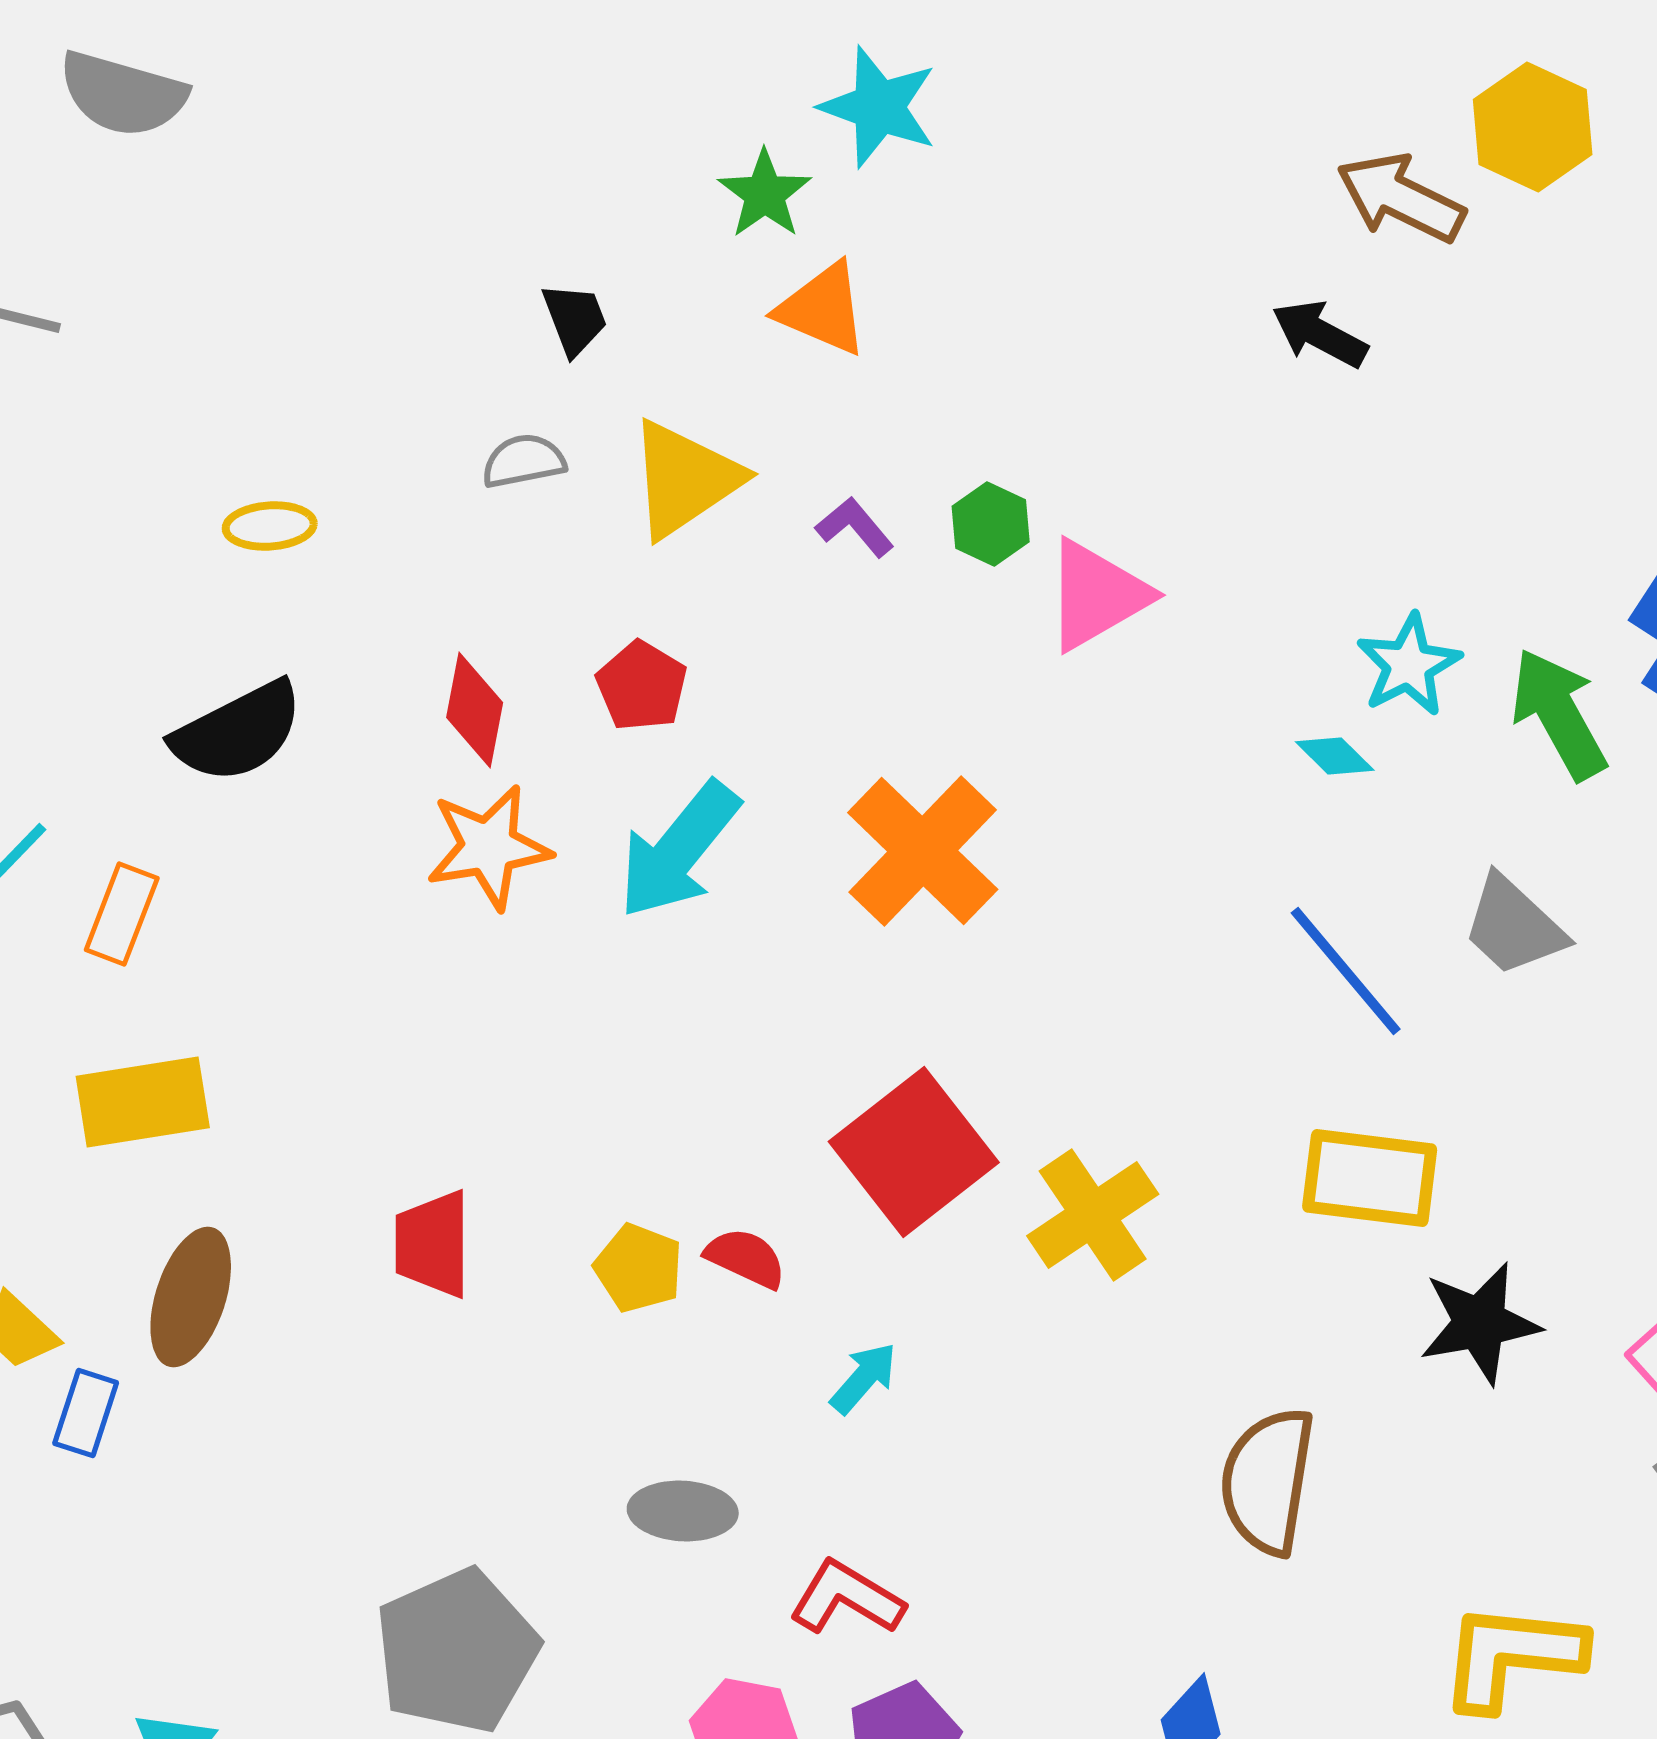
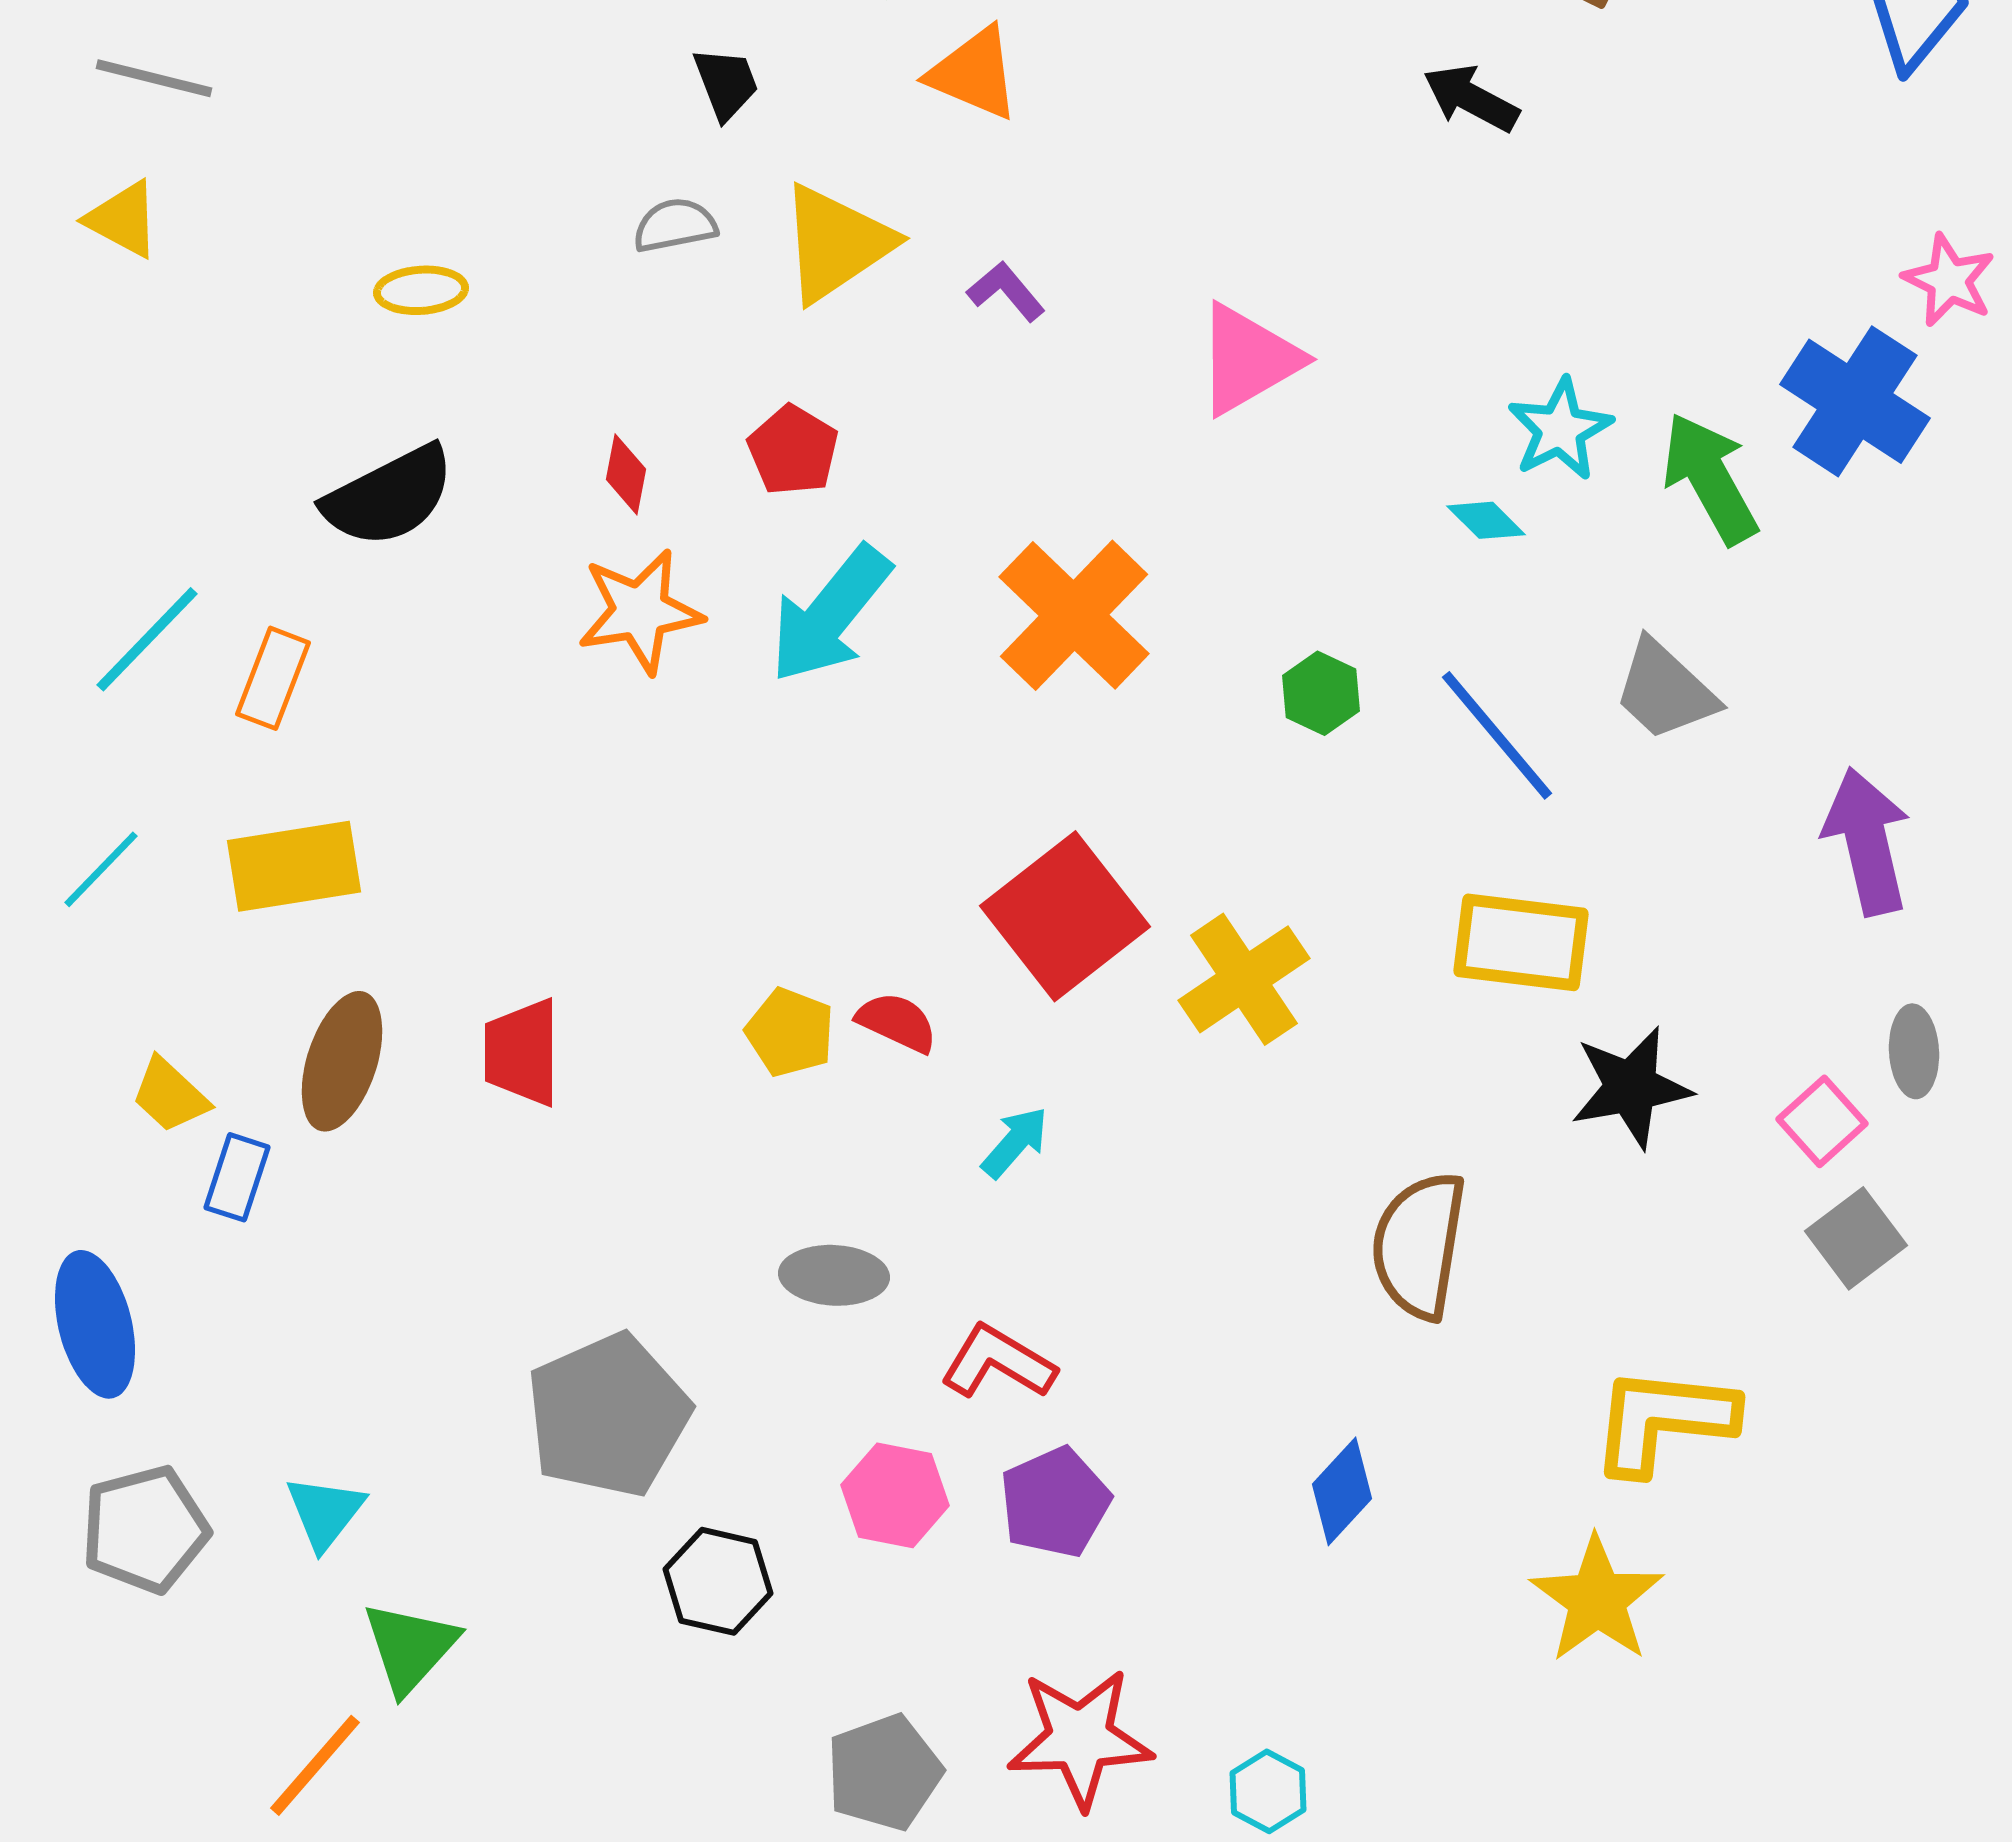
green hexagon: (991, 524) -> (1321, 693), moved
red diamond: (475, 710) -> (626, 474), size x0.7
red trapezoid: (433, 1244) -> (522, 1052), moved

